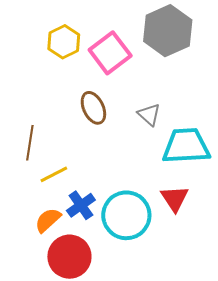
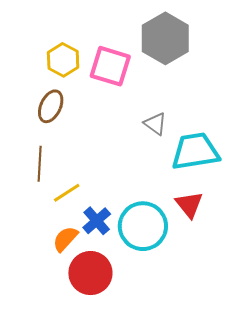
pink square: (110, 53) -> (110, 66), turned -30
brown ellipse: (93, 108) -> (51, 106), moved, turned 56

